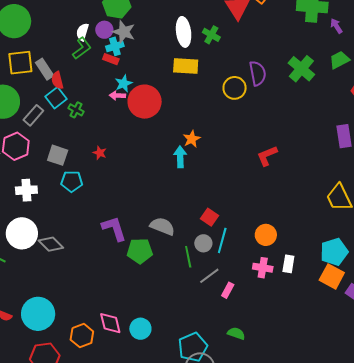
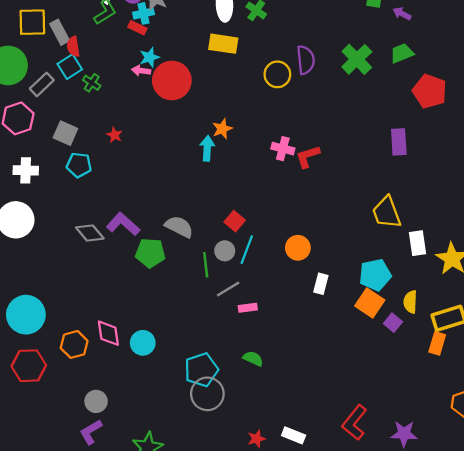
purple arrow: (336, 26) -> (402, 14), turned -35
purple L-shape: (114, 228) -> (123, 224), turned -36
gray diamond: (51, 244) -> (90, 233), moved
pink cross: (263, 268) -> (283, 149), moved
pink rectangle: (228, 290) -> (248, 308), turned 49

